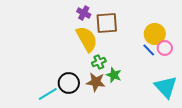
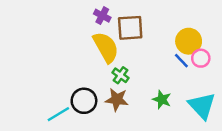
green cross: (99, 62) -> (120, 75), turned -32
green star: (114, 75) -> (162, 100), moved

